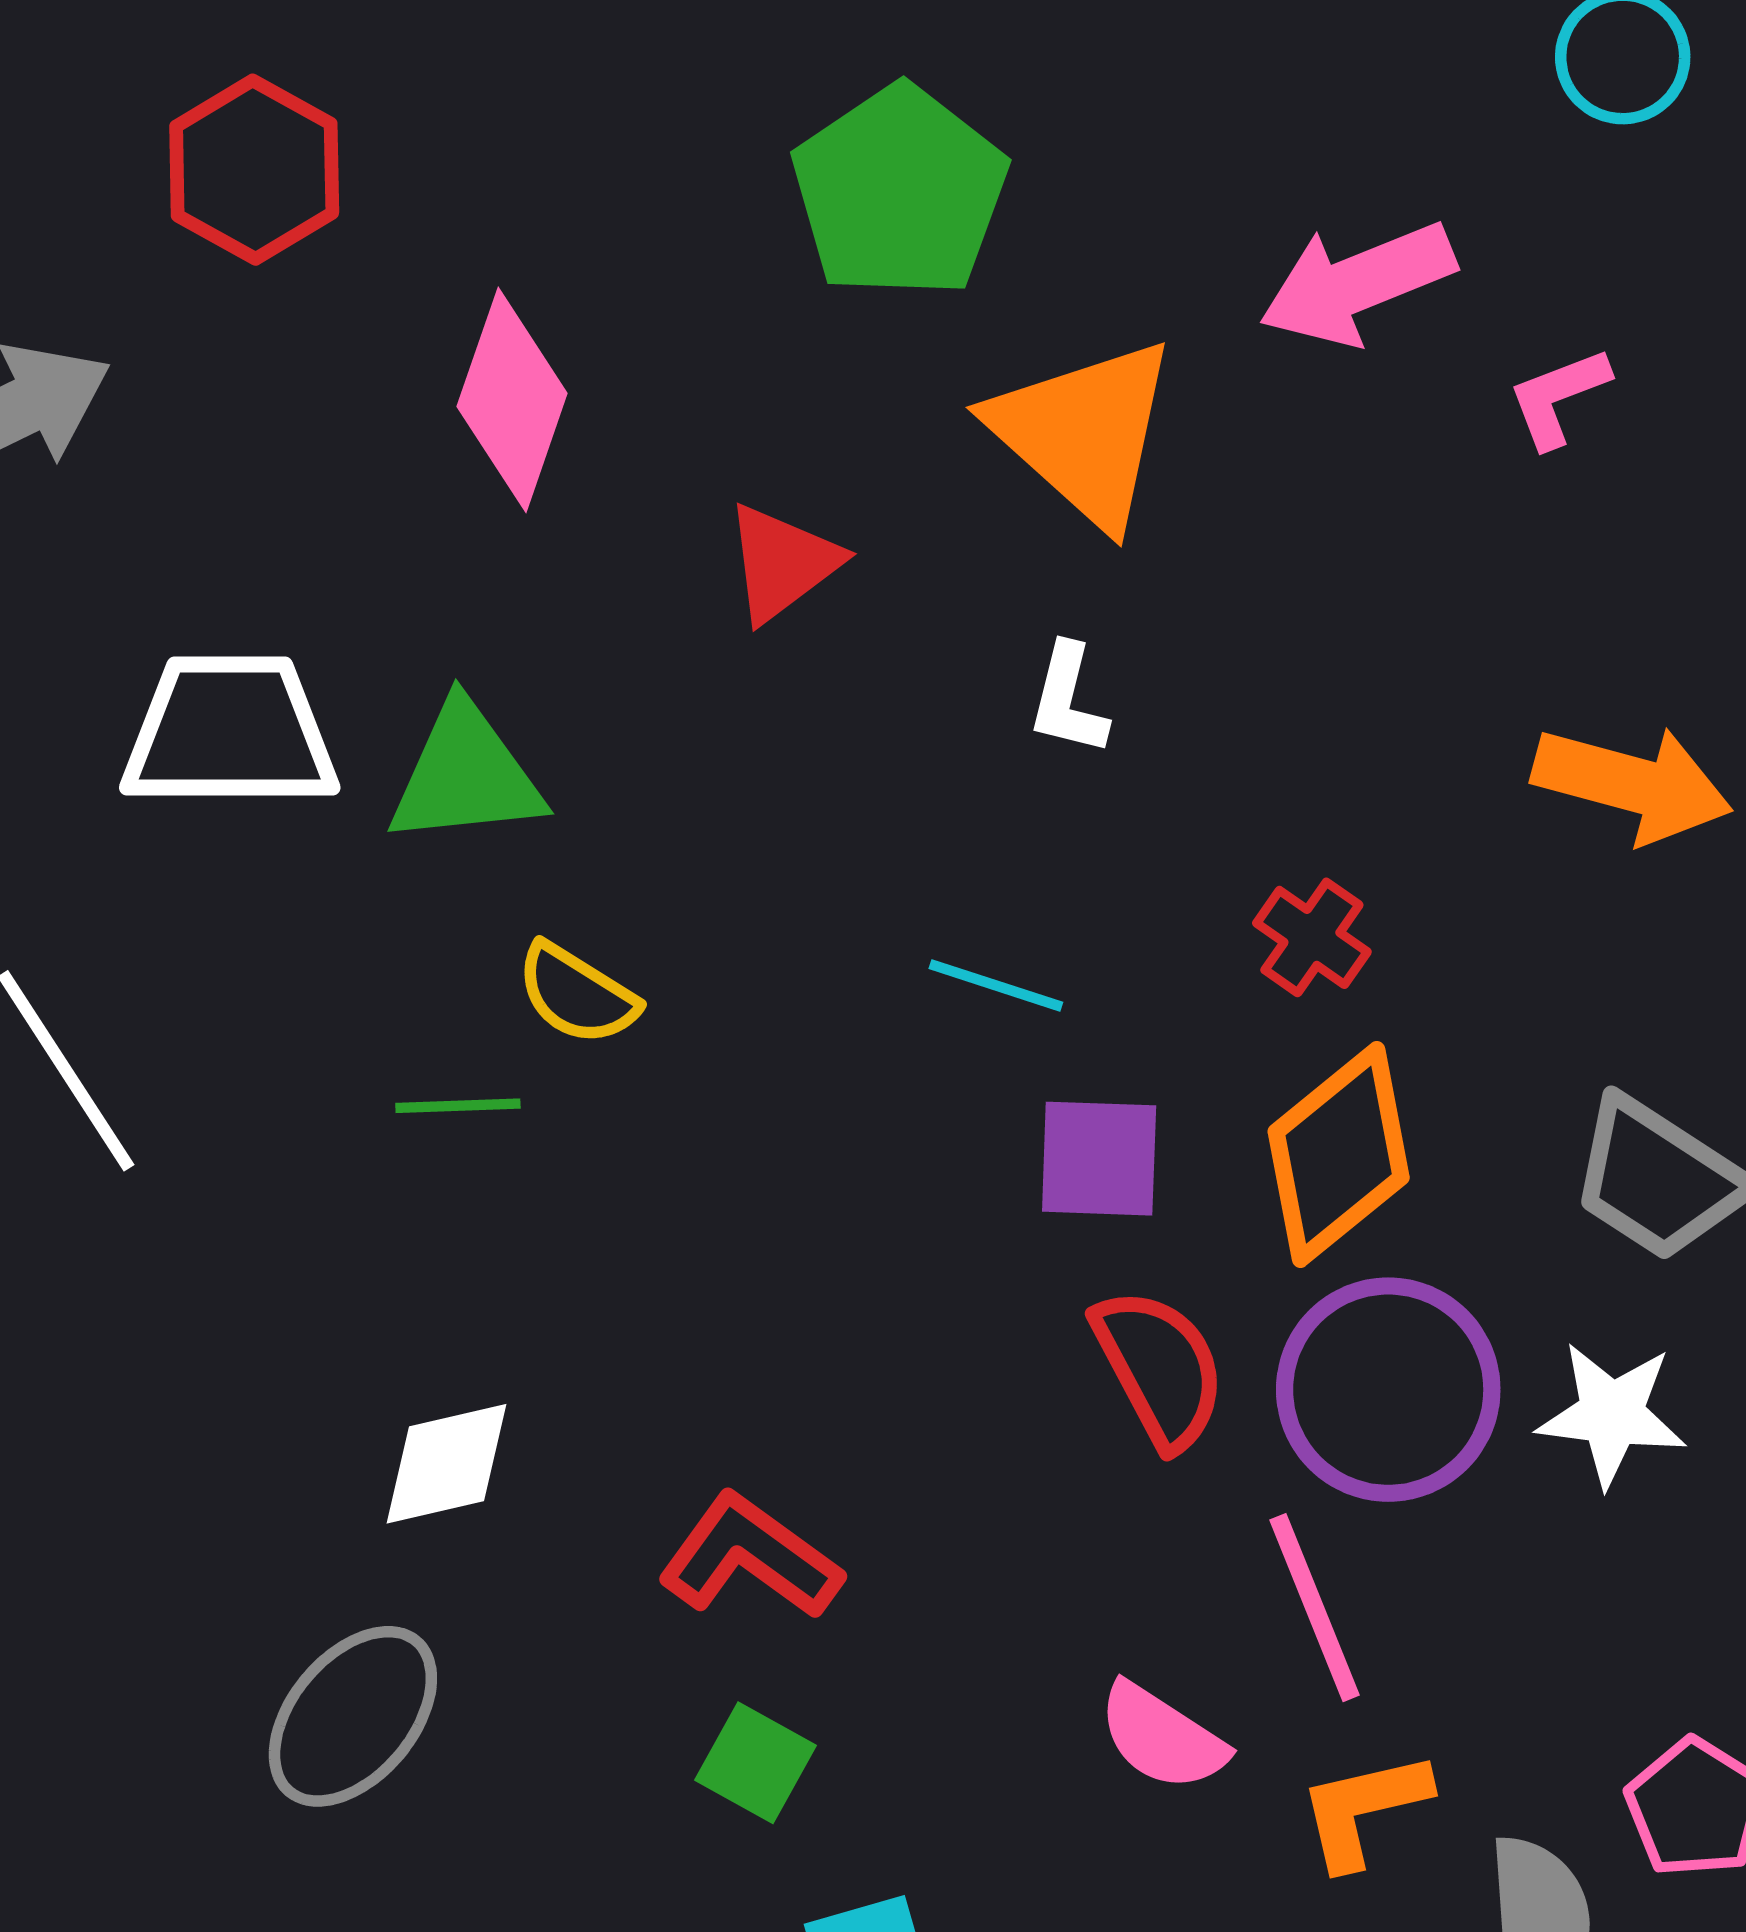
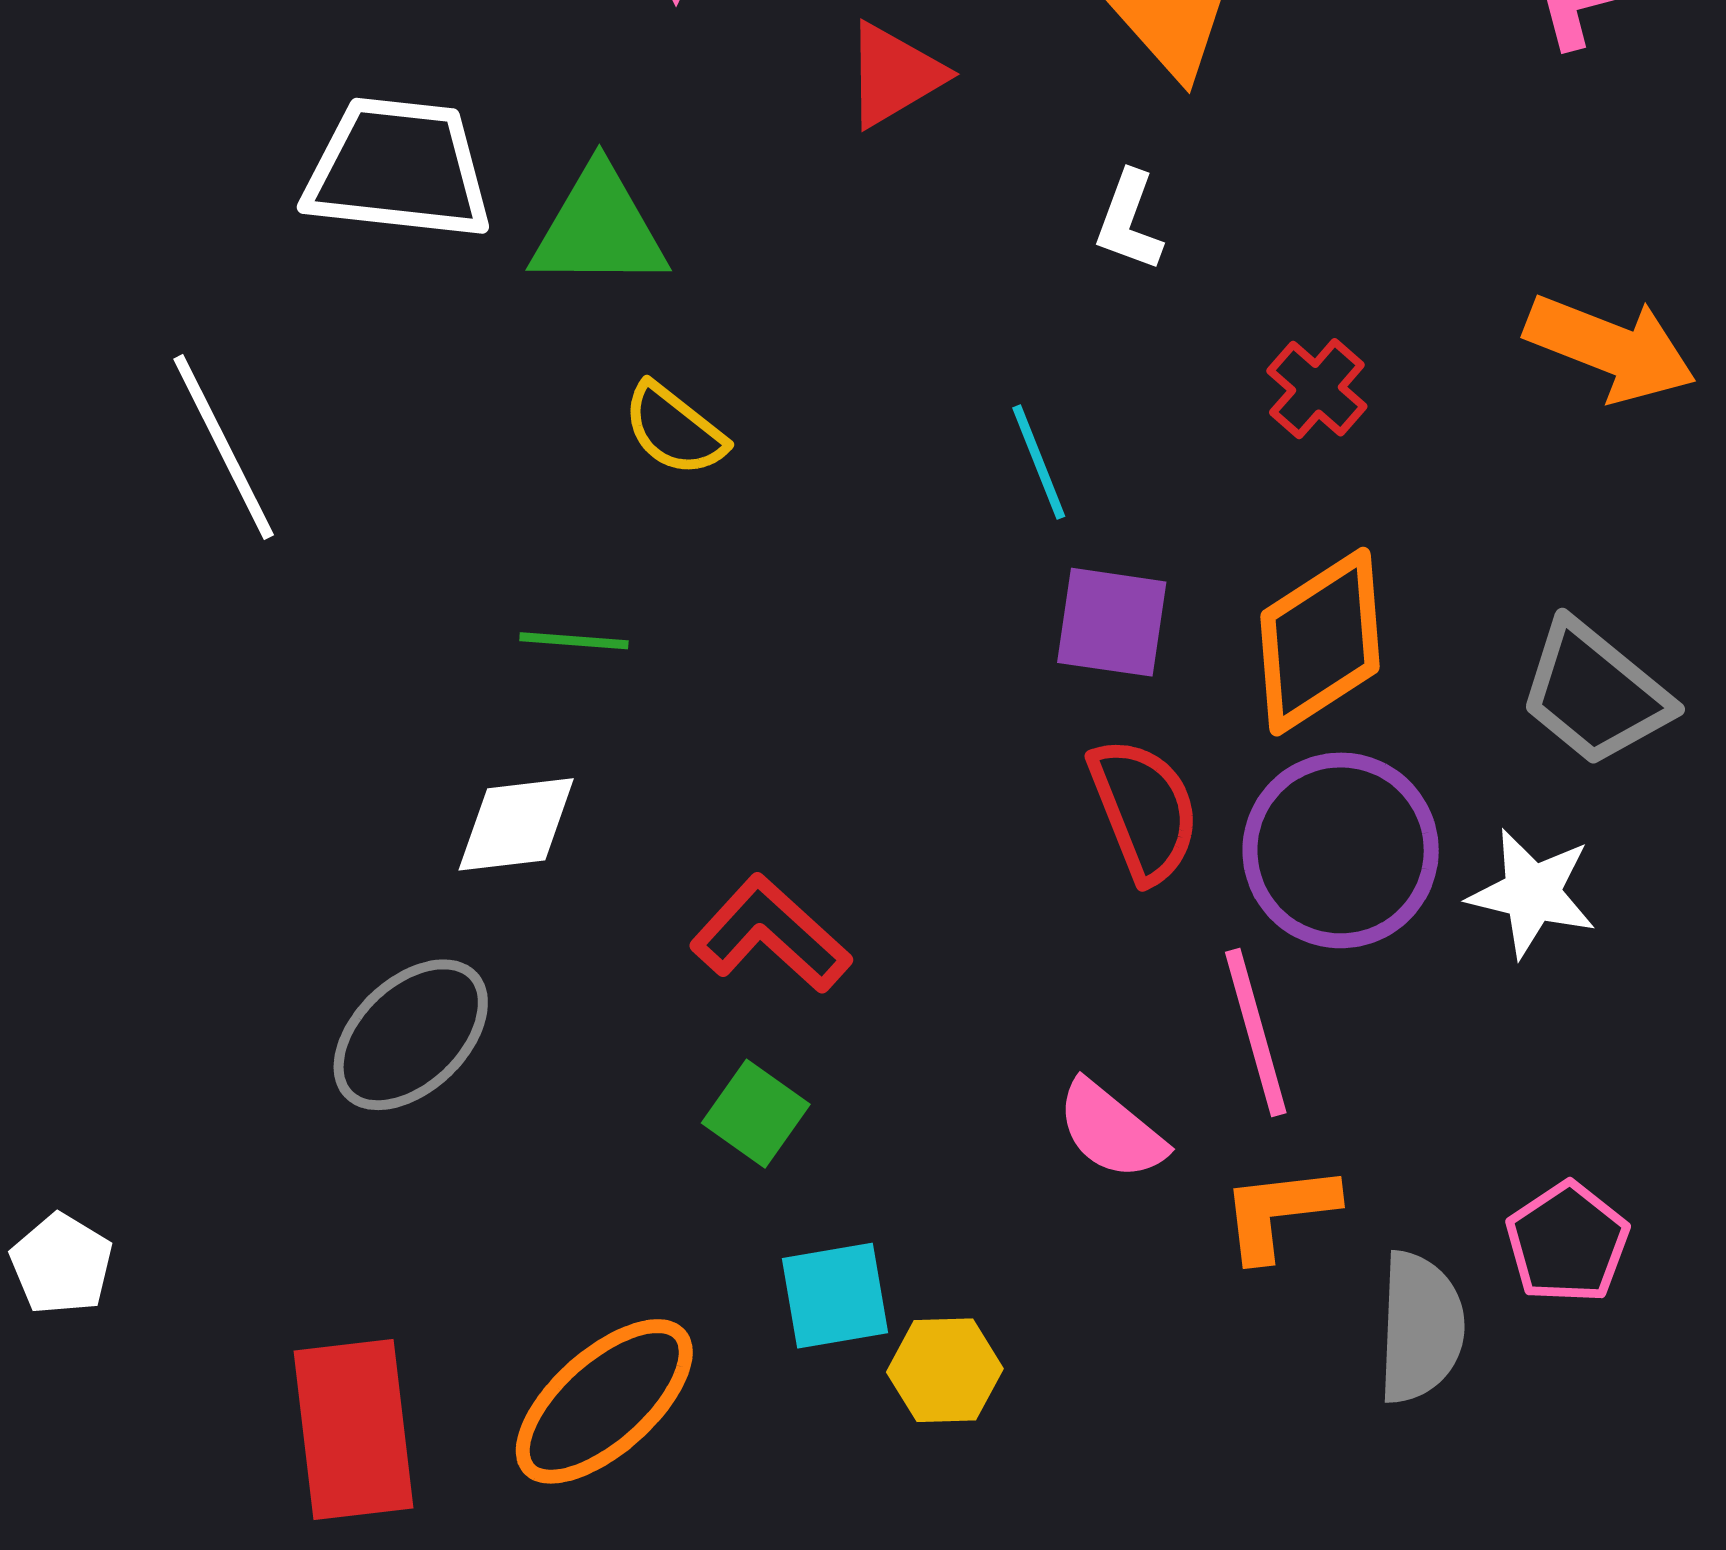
red cross: (1312, 937) -> (1317, 389), moved
cyan line: (996, 985) -> (1039, 462), turned 44
green line: (458, 1106) -> (574, 641), moved

